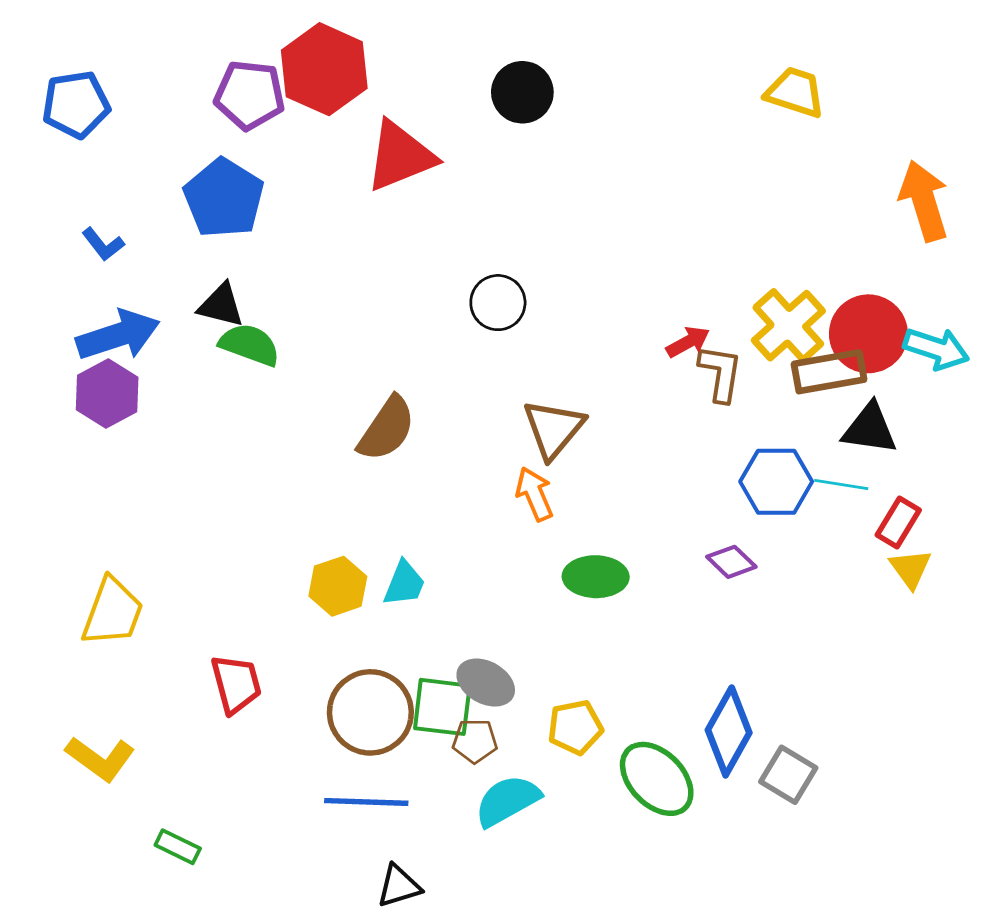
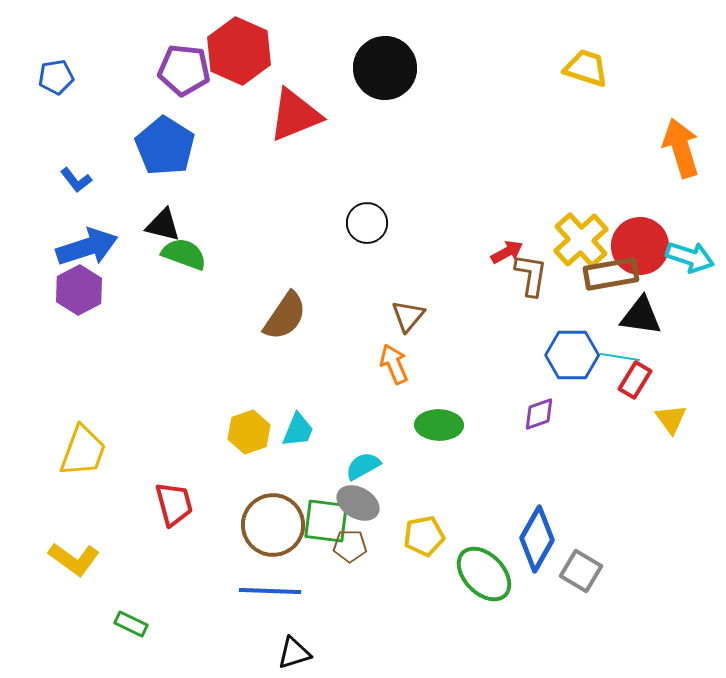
black circle: (522, 92) -> (385, 68), size x1.4
blue pentagon: (76, 104) -> (56, 77), size x0.7
brown triangle: (554, 429) -> (408, 316), size x0.7
red rectangle: (898, 522) -> (635, 380), moved
purple diamond: (731, 562) -> (539, 414), turned -63
cyan semicircle: (507, 801) -> (363, 466), moved, size x0.7

